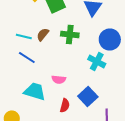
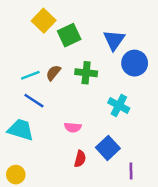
cyan line: (24, 36) -> (30, 75), turned -35
blue circle: (110, 40) -> (135, 63), moved
cyan trapezoid: (35, 92) -> (21, 130), moved

